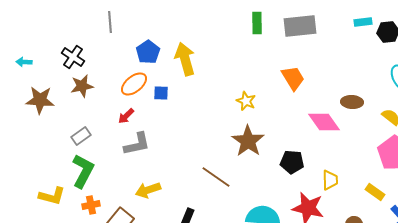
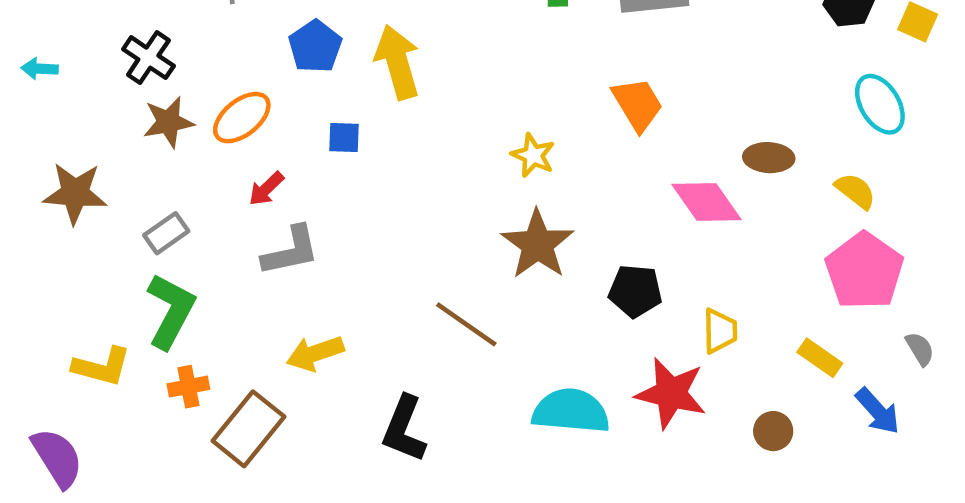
orange ellipse: (134, 84) -> (242, 118), moved
brown star: (40, 100) -> (75, 193), moved

